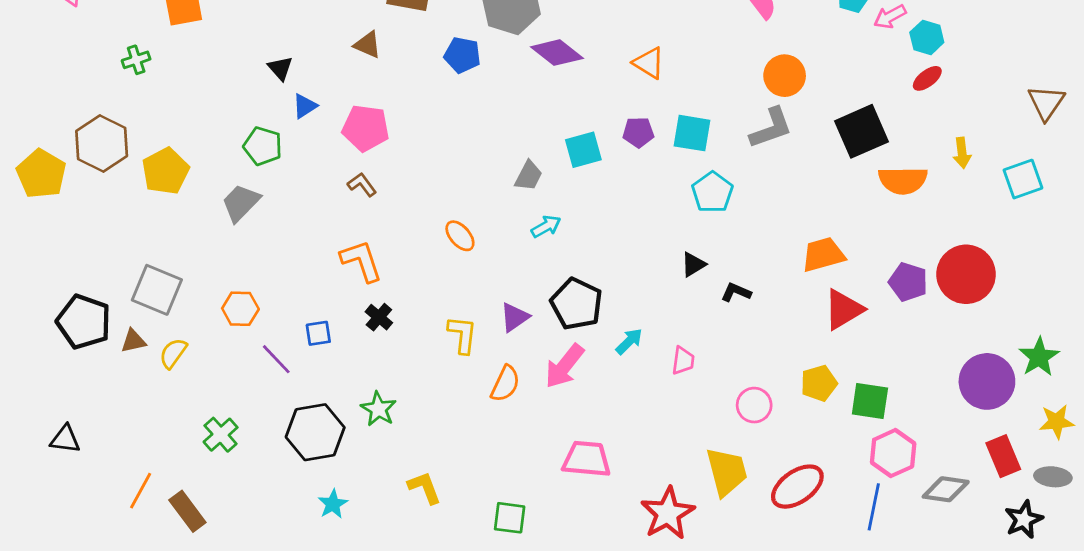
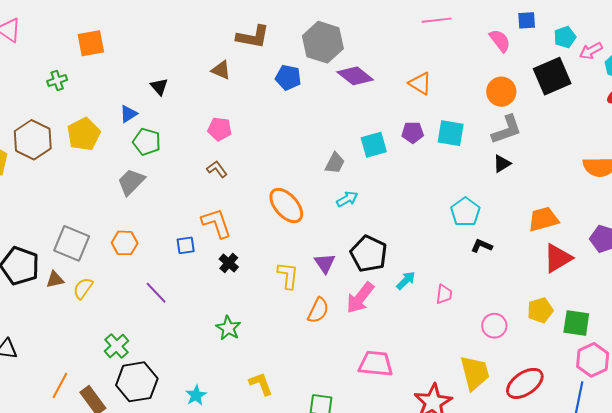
orange circle: (785, 76) -> (501, 92), moved
blue triangle: (305, 106) -> (128, 114), moved
pink pentagon: (366, 128) -> (220, 129), size x0.7
black square: (861, 131) -> (552, 76), moved
yellow pentagon: (166, 171) -> (84, 134), moved
cyan pentagon: (712, 192) -> (465, 212), moved
orange ellipse: (460, 236) -> (286, 206), size x1.6
black triangle: (693, 264) -> (502, 164), moved
orange hexagon: (240, 309) -> (125, 243), moved
purple triangle: (515, 317) -> (325, 263), turned -30
blue square: (318, 333) -> (186, 245), moved
black hexagon: (315, 432) -> (137, 382), moved

